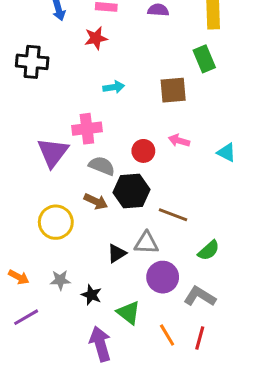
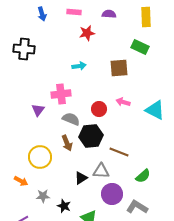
red star: (96, 38) -> (87, 33), moved
green rectangle: (204, 59) -> (140, 47), turned -42
purple triangle: (53, 152) -> (38, 110), size x0.6
cyan triangle: (226, 152) -> (155, 110), size x1.5
brown arrow: (96, 201) -> (67, 143), turned 42
orange arrow: (19, 277) -> (21, 181), moved

